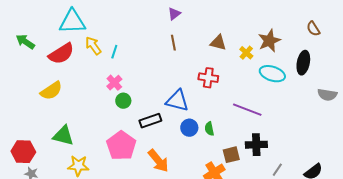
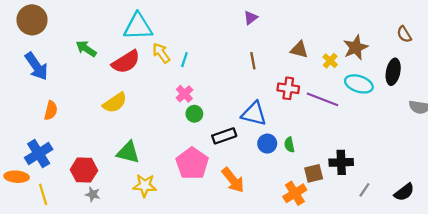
brown line: (173, 43) -> (253, 61), moved
purple line: (247, 110) -> (322, 99), moved

